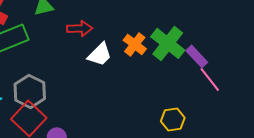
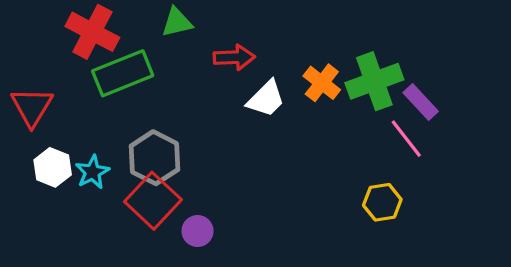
green cross: (168, 43) -> (374, 81), turned 32
pink line: (210, 79) -> (406, 139), moved

